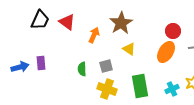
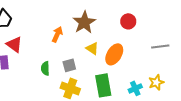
red triangle: (67, 22) -> (14, 44), moved
red circle: (173, 31) -> (128, 21), moved
orange ellipse: (166, 52) -> (114, 54), moved

